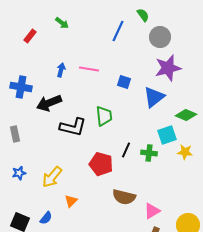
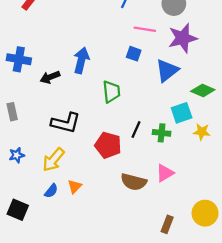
pink line: (89, 69) -> (145, 29), moved
blue arrow: (61, 70) -> (81, 60), moved, size x1.6
black arrow: (49, 103) -> (50, 77), size x0.7
black L-shape: (73, 127) -> (66, 123), moved
pink triangle: (152, 211) -> (165, 173), moved
blue semicircle: (46, 218) -> (51, 191), moved

